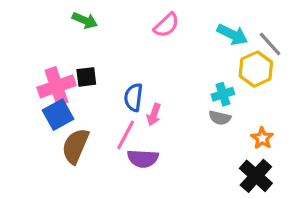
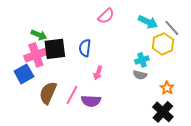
green arrow: (85, 20) -> (39, 35), moved
black square: (86, 77) -> (55, 49), size x1.6
blue semicircle: (133, 97) -> (85, 48), moved
blue square: (58, 115) -> (24, 74), moved
pink line: (126, 135) -> (72, 95), moved

